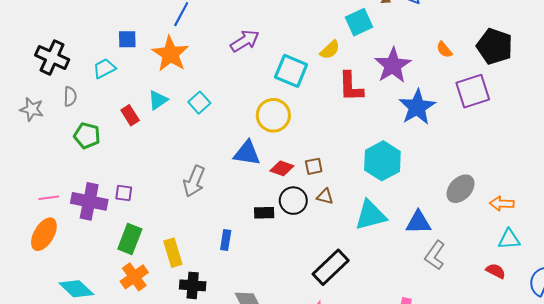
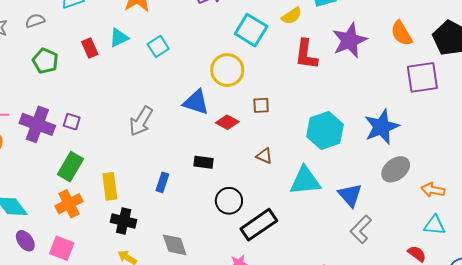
orange semicircle: (444, 50) -> (401, 33), size x1.5
gray semicircle: (70, 96) -> (35, 21), turned -120
blue star: (417, 107) -> (382, 127), moved
brown square: (314, 166) -> (261, 105), moved
black circle: (293, 201) -> (229, 201), moved
blue triangle: (418, 222) -> (350, 195), turned 40

